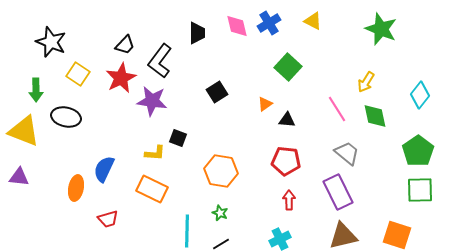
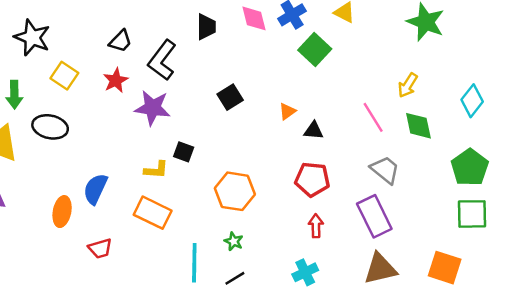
green square: (288, 67) -> (315, 49), moved
red star: (121, 78) -> (116, 80), size x0.7

